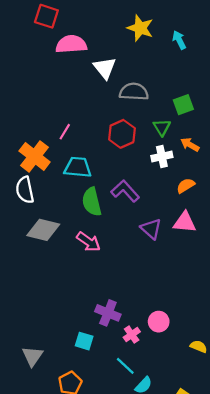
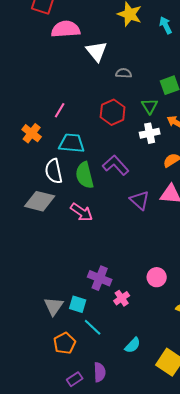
gray semicircle: (134, 92) -> (124, 73), size x0.6
orange cross: (35, 156) -> (32, 133), size x0.7
white semicircle: (25, 190) -> (54, 171), moved
pink circle: (159, 322) -> (157, 277), moved
gray triangle: (32, 356) -> (54, 306), moved
cyan line: (125, 366) -> (93, 327), moved

